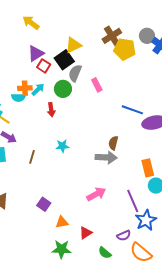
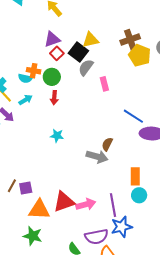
black square: (64, 60) -> (78, 52), turned -30
cyan arrow: (38, 89) -> (26, 100), moved
green circle: (63, 89) -> (52, 77), moved
brown line: (32, 157) -> (12, 186), moved
pink arrow: (96, 194) -> (86, 204), moved
purple square: (44, 204) -> (26, 188), turned 32
orange triangle: (62, 222) -> (39, 210), size x1.6
red triangle: (86, 233) -> (64, 202), moved, size x1.6
purple semicircle: (124, 236) -> (97, 237), size x1.6

